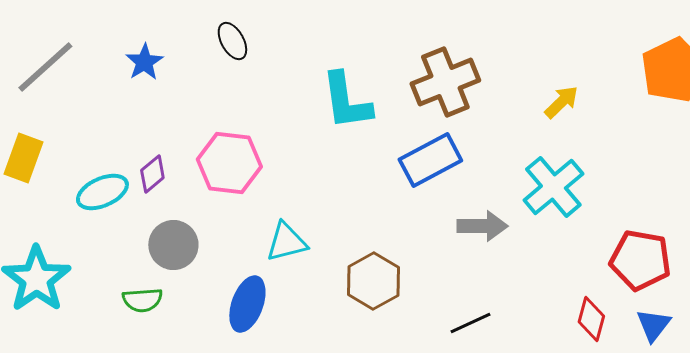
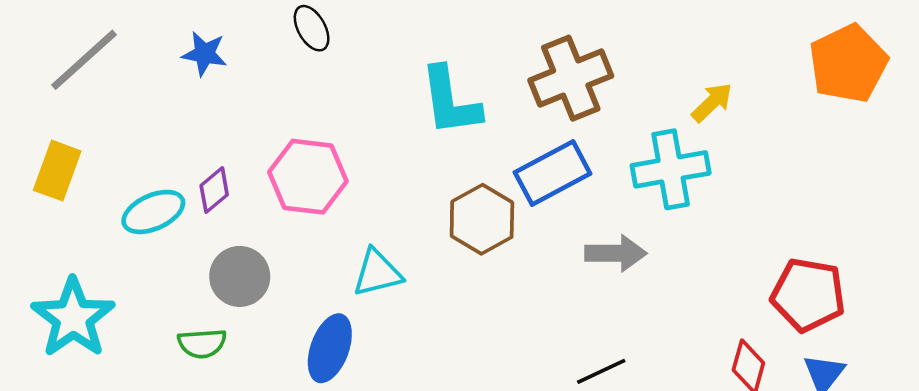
blue star: (144, 62) -> (204, 54), turned -30
cyan cross: (553, 187) -> (671, 169), moved, turned 30
brown hexagon: (373, 281) -> (482, 219), moved

